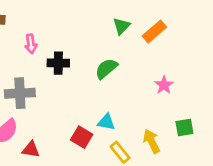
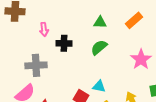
green triangle: (121, 26) -> (100, 22), moved, turned 48
pink star: (164, 85) -> (141, 59), size x1.5

